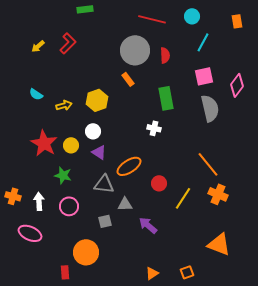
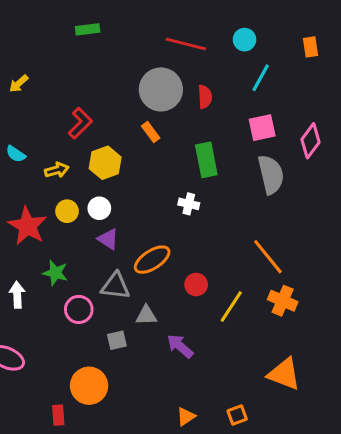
red L-shape: (68, 43) -> (80, 123), moved
yellow circle: (71, 145) -> (67, 211), moved
white arrow: (39, 201) -> (17, 295), moved
pink circle: (69, 206) -> (79, 309), moved

